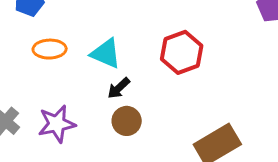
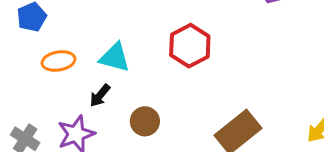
black arrow: (119, 88) -> (100, 96), moved

